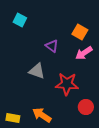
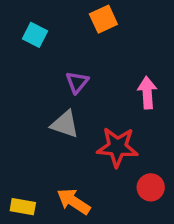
orange square: (80, 32) -> (103, 19), moved, turned 35
purple triangle: (52, 46) -> (77, 82), moved, turned 32
pink arrow: (84, 53) -> (147, 93), turned 120

